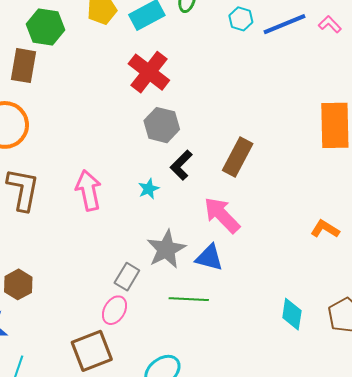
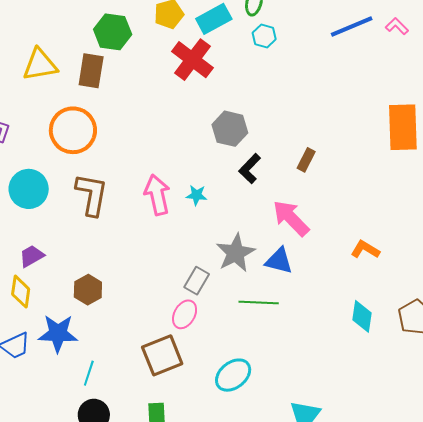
cyan hexagon: (241, 19) -> (264, 36), moved
red cross: (149, 72) -> (192, 60), moved
brown rectangle: (238, 157) -> (306, 160), size x0.6
cyan star: (149, 189) -> (197, 195), moved, turned 30
orange L-shape: (325, 229) -> (365, 250), moved

